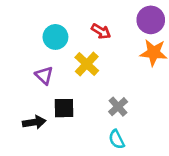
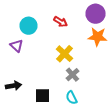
yellow cross: (87, 64) -> (64, 54), moved
purple triangle: (44, 75) -> (16, 46), moved
black square: (64, 108) -> (42, 96), moved

